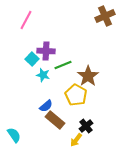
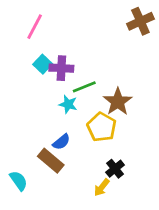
cyan square: (32, 59) -> (43, 64), moved
cyan star: (43, 75) -> (68, 104), moved
brown rectangle: (55, 120) -> (51, 161), moved

